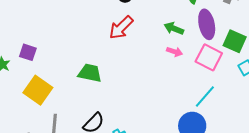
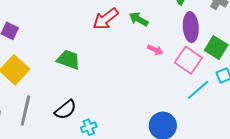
green arrow: (174, 28) -> (139, 19), moved
cyan line: (205, 96) -> (198, 90), moved

